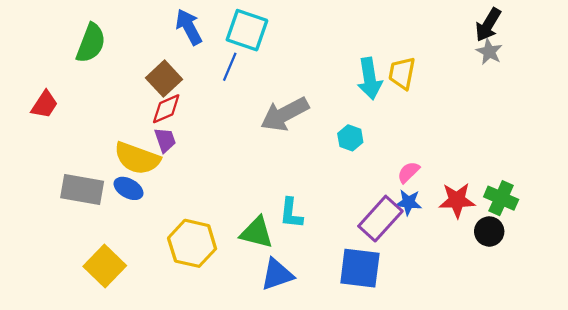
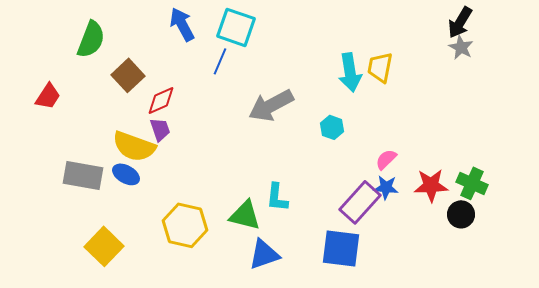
brown square: (164, 79) -> (128, 75), moved

